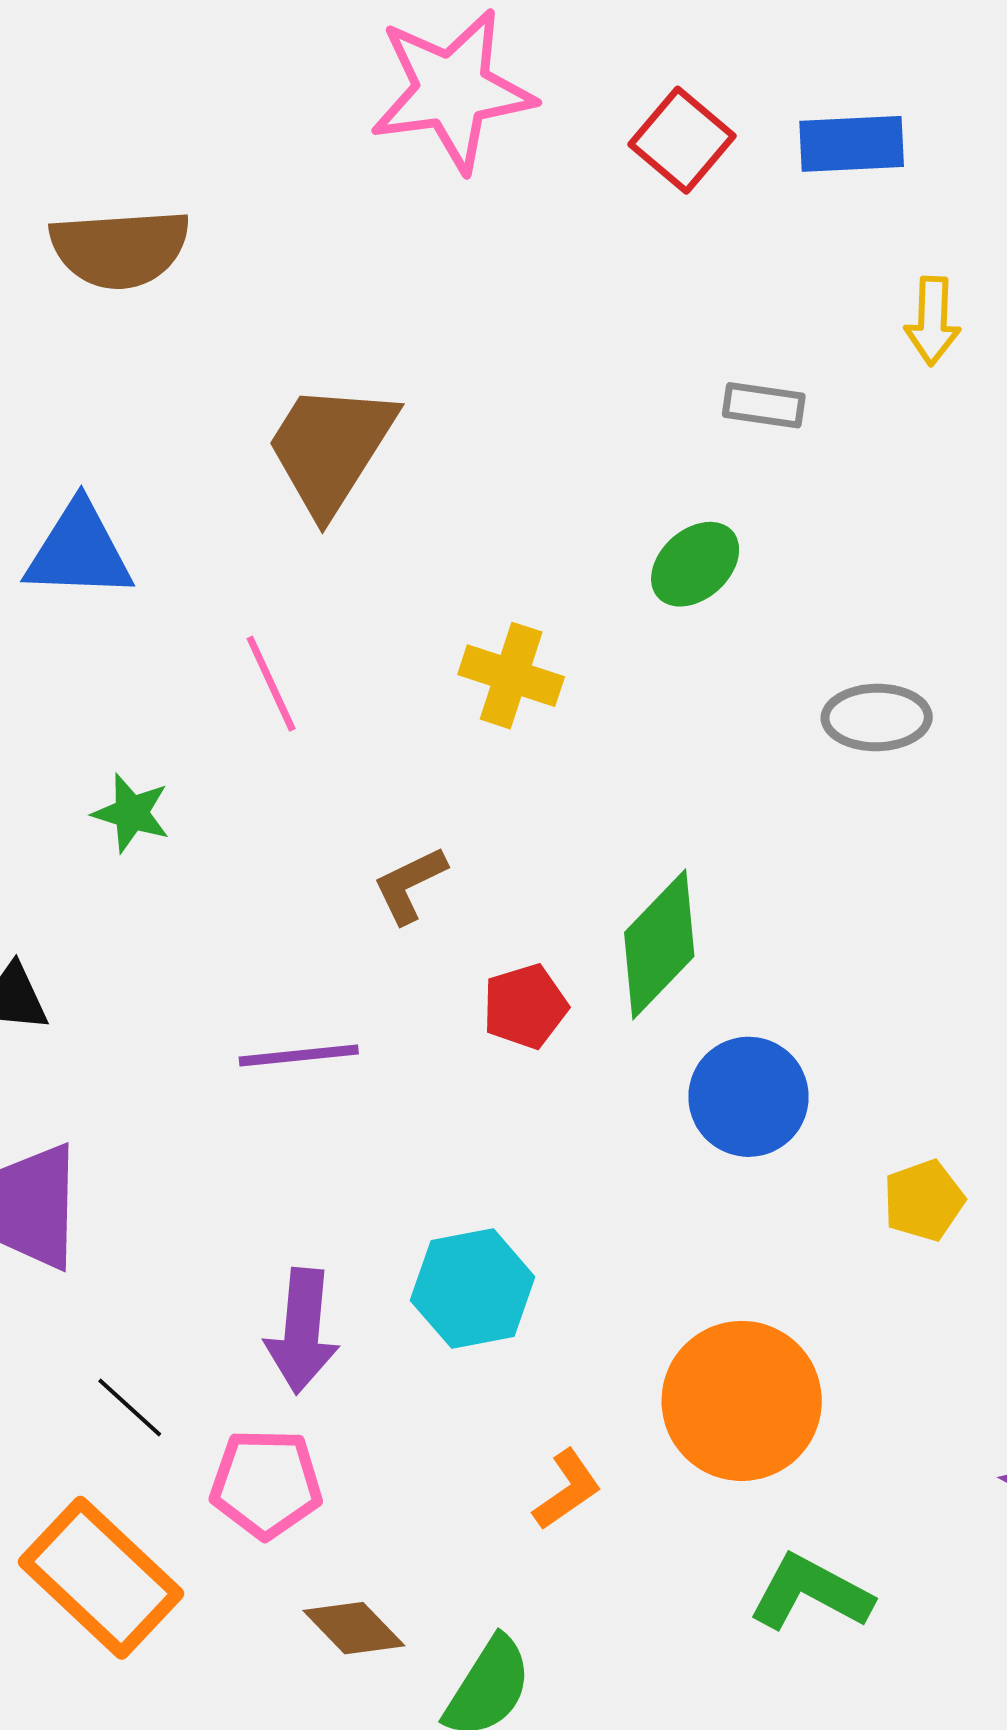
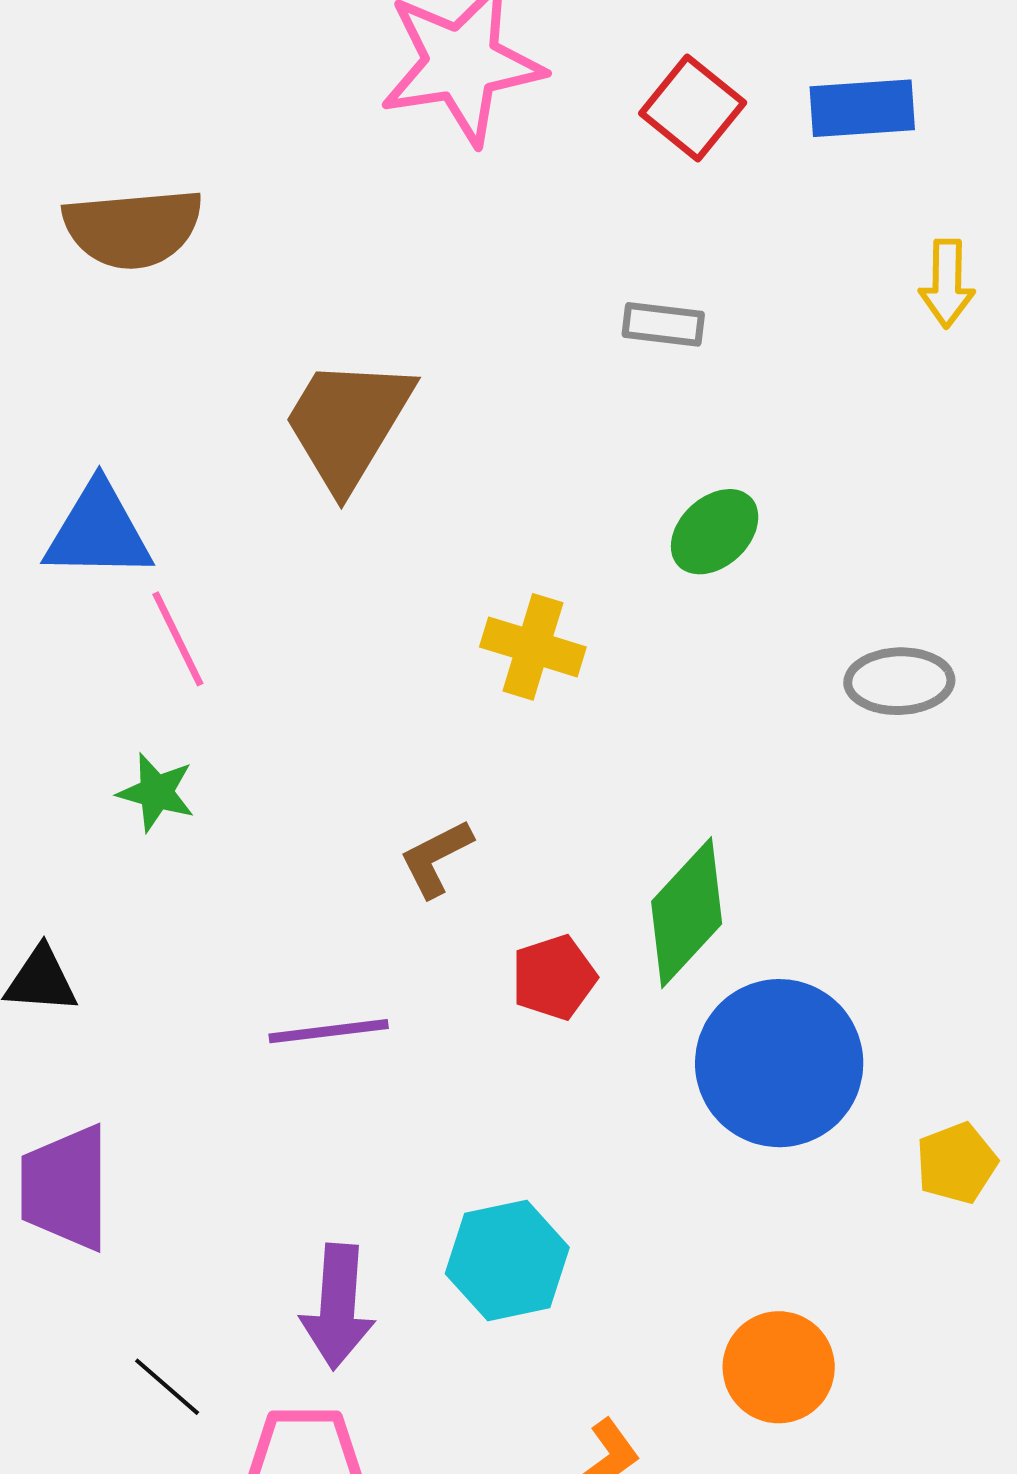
gray rectangle: (764, 405) -> (663, 324), moved
pink line: (271, 684) -> (178, 639), moved
blue circle: (749, 1097) -> (779, 1063), size x1.4
orange circle: (742, 1401) -> (779, 1367), size x0.7

